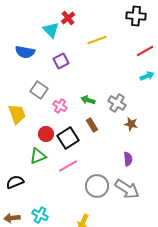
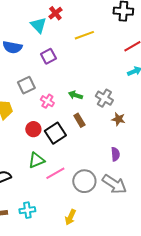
gray square: (39, 90) -> (26, 85), turned 30
green triangle: (38, 156) -> (36, 160), moved
pink line: (68, 166) -> (55, 173), moved
cyan cross: (40, 215) -> (27, 210), turned -35

